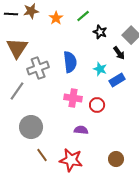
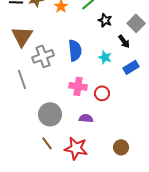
blue rectangle: (117, 80) -> (131, 67), moved
gray line: (17, 91) -> (22, 79), turned -54
gray circle: (31, 127) -> (50, 114), moved

